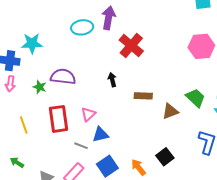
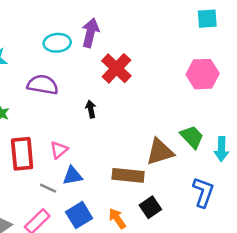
purple semicircle: (63, 77) -> (43, 85), moved
brown rectangle: (143, 96) -> (128, 175), moved, size x1.4
brown triangle: (170, 111) -> (160, 152), size x1.4

